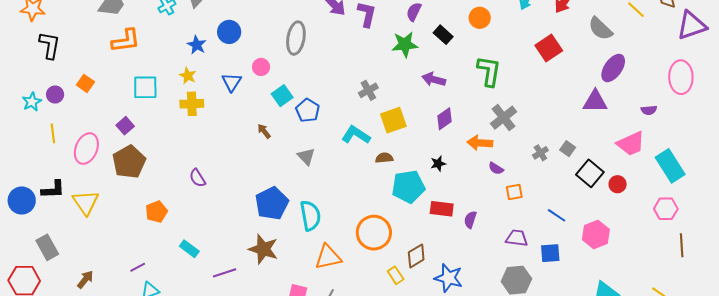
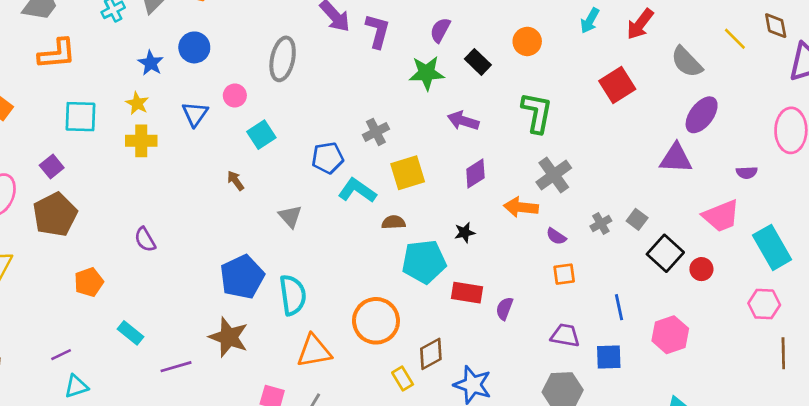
blue pentagon: (308, 110) -> (328, 158), moved, turned 30
purple semicircle: (496, 168) -> (556, 236), moved
blue line: (557, 215) -> (619, 307), turned 42

